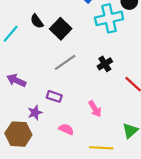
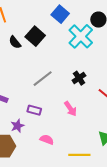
cyan cross: (109, 18) -> (81, 36), turned -30
black square: (61, 29) -> (35, 36), moved
pink arrow: (95, 109) -> (70, 109), moved

